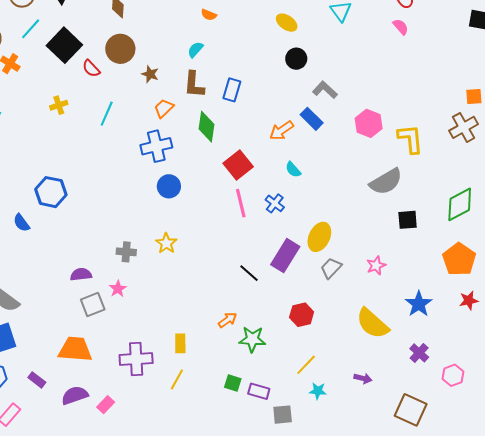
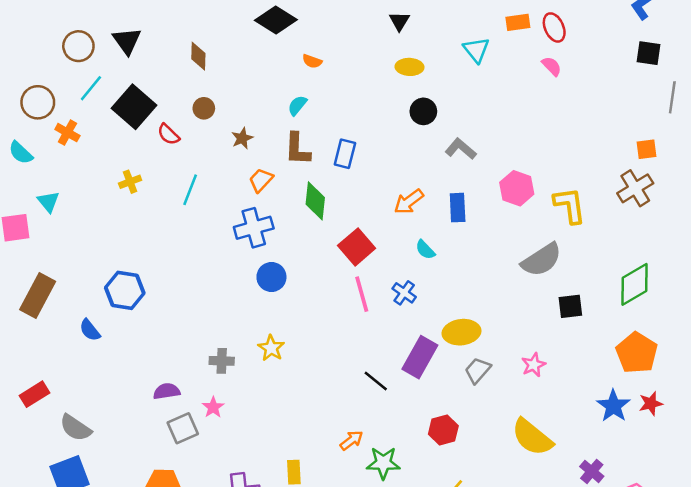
yellow ellipse: (287, 23) -> (410, 67), turned -30
brown circle: (120, 49) -> (204, 108), size x0.6
brown star: (150, 74) -> (242, 138), turned 30
blue rectangle: (312, 119) -> (458, 208), moved, turned 45
yellow ellipse: (319, 237) -> (461, 332), turned 60
blue star: (419, 304) -> (613, 406), moved

